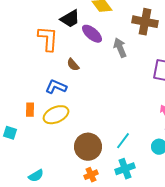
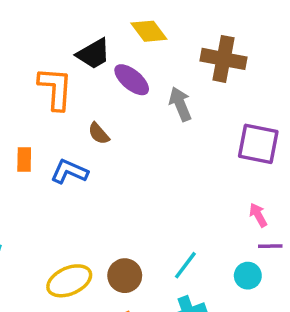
orange rectangle: (30, 110) -> (24, 159), moved
yellow ellipse: (56, 115) -> (69, 281), moved
brown circle: (88, 147) -> (125, 276), size x0.7

